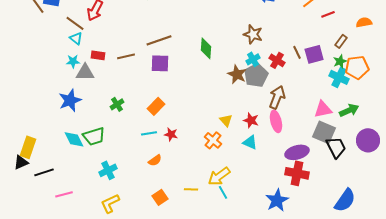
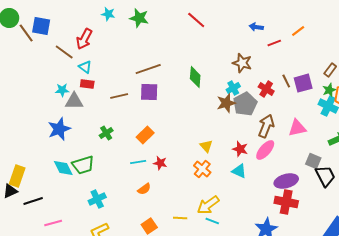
red line: (328, 14) -> (274, 43), moved
cyan triangle: (76, 38) -> (85, 67), moved
brown line: (126, 56) -> (119, 96), moved
cyan cross: (253, 59) -> (233, 88), moved
brown star: (237, 74) -> (226, 103), turned 30
pink triangle: (323, 109) -> (297, 128), moved
yellow triangle: (226, 120) -> (206, 146), moved
pink ellipse: (276, 121) -> (265, 150), turned 55
gray square: (324, 132) -> (313, 161), size x0.7
cyan line: (223, 192) -> (212, 221), turned -40

